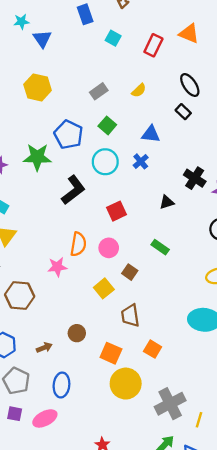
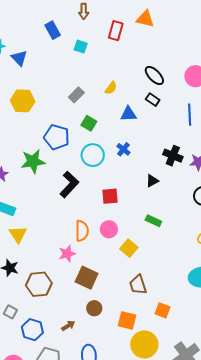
orange triangle: (189, 34) -> (145, 19), moved
red rectangle: (153, 45) -> (116, 31), moved
blue triangle: (151, 134) -> (128, 114), moved
red square: (116, 211) -> (110, 196), turned 30
brown square: (130, 272) -> (87, 278), moved, size x1.6
yellow square: (104, 288) -> (129, 248), moved

